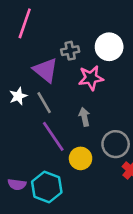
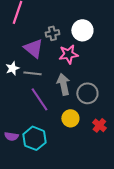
gray line: (44, 103) -> (32, 73), turned -54
gray arrow: (84, 117) -> (63, 84), size x1.5
gray circle: (116, 144) -> (87, 93), moved
yellow circle: (81, 158) -> (70, 118), moved

